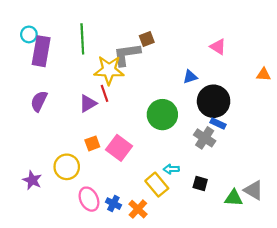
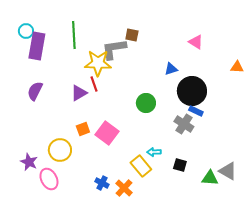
brown square: (147, 39) -> (132, 35), turned 32
green circle: (162, 115) -> (146, 103), size x0.7
pink ellipse: (89, 199) -> (49, 179), moved

